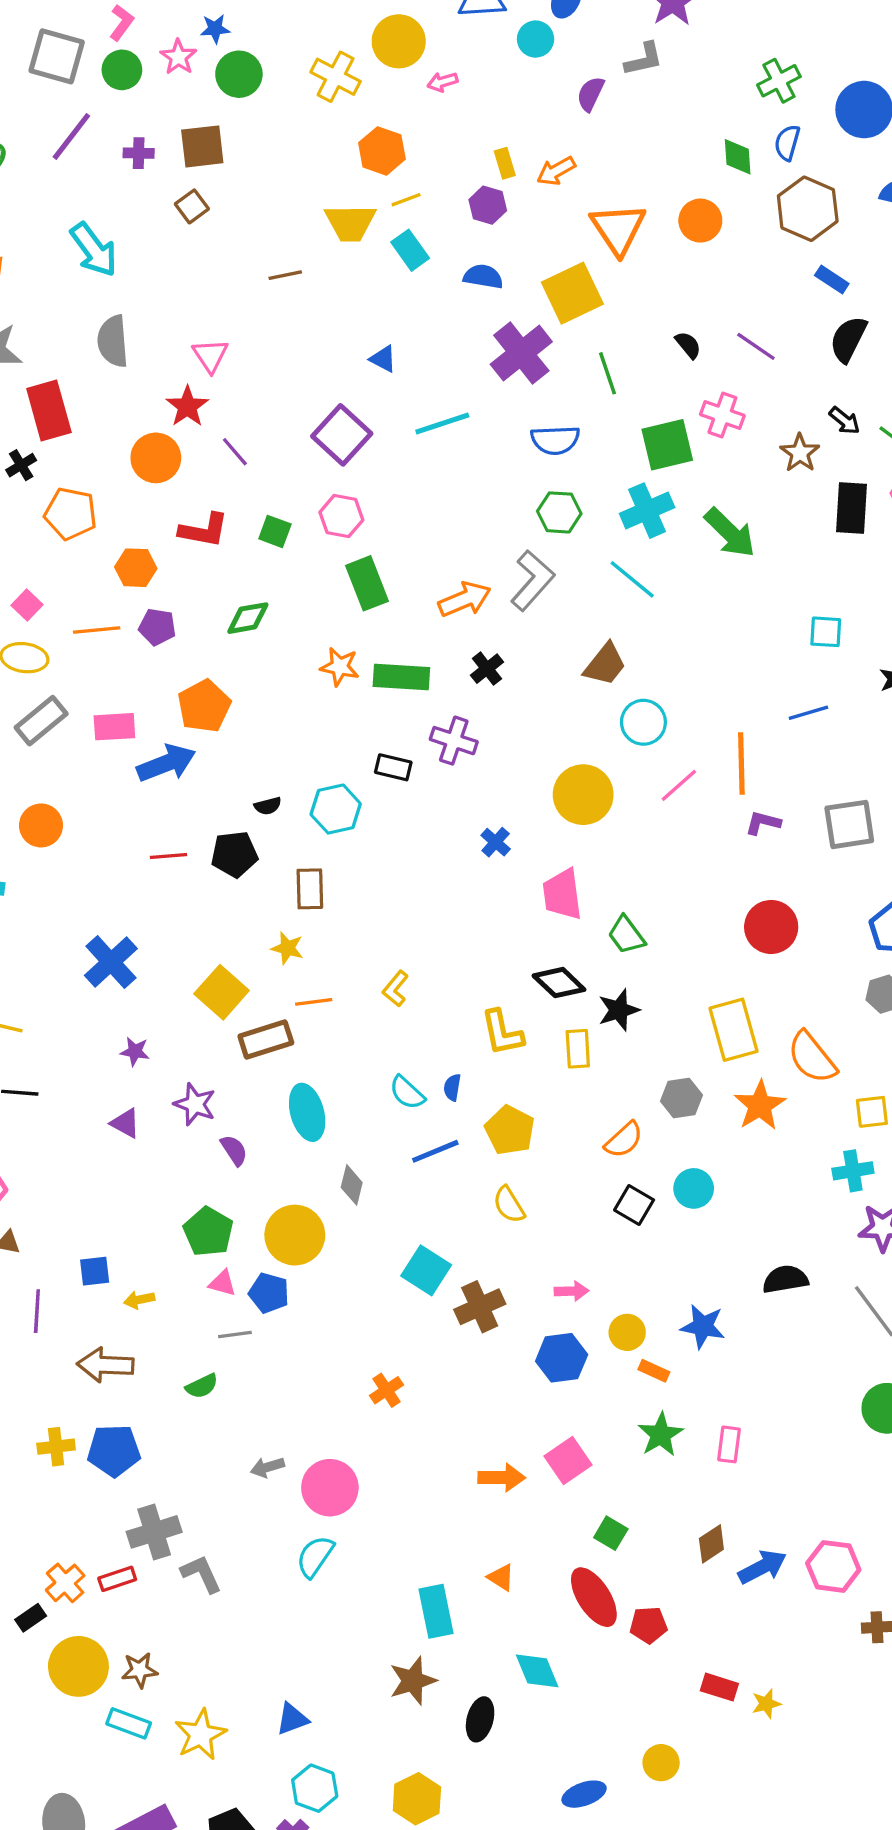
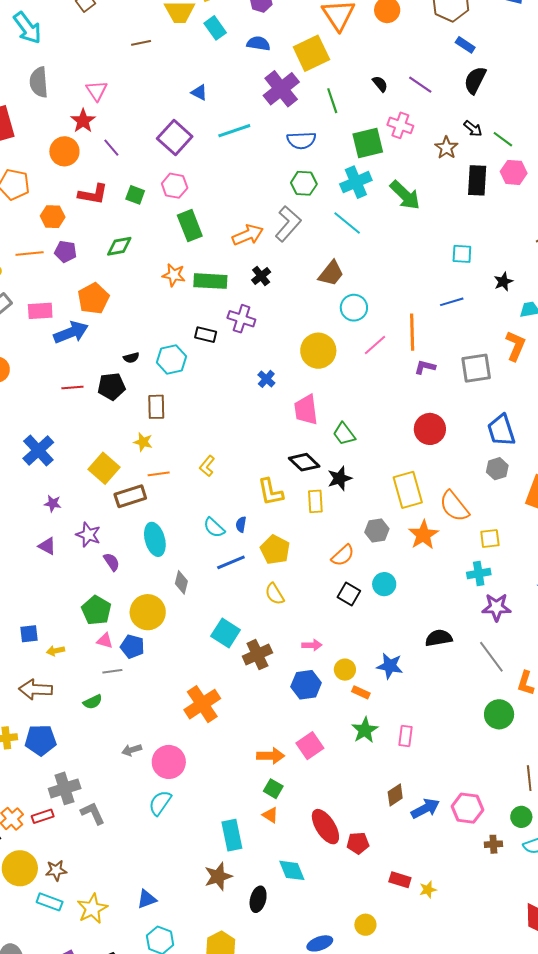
orange cross: (386, 1390) -> (202, 704), size x1.8
green square: (611, 1533) -> (273, 789), moved

